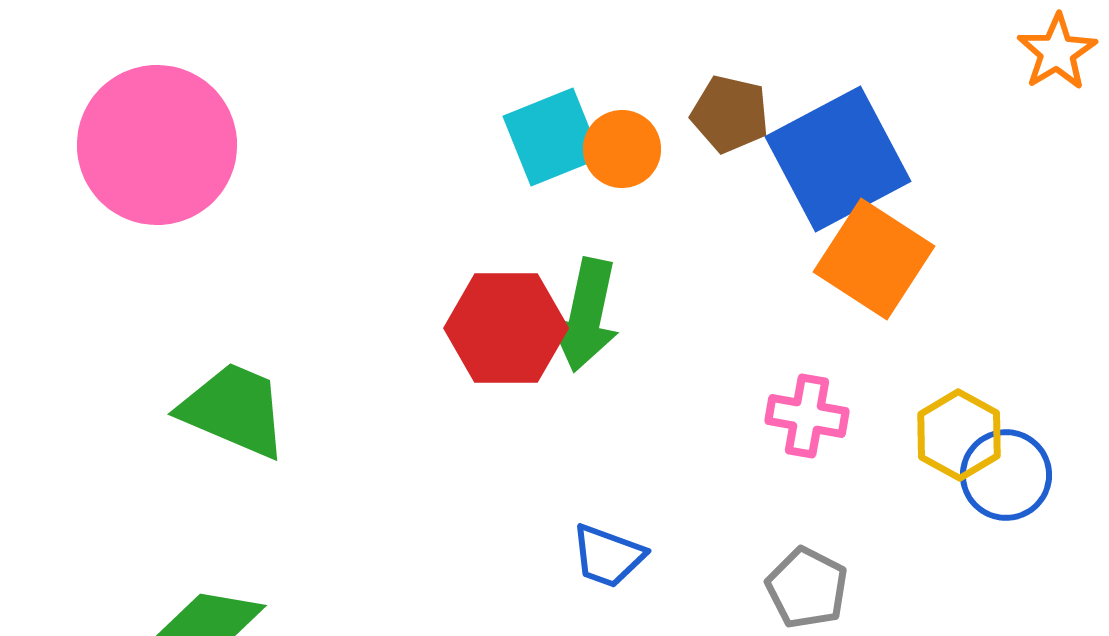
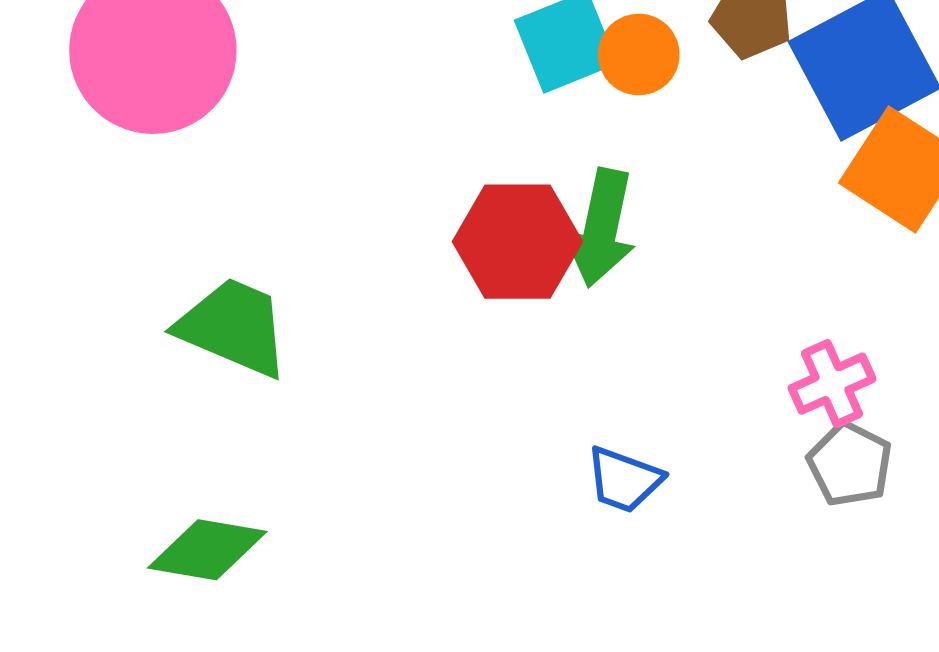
pink cross: (807, 416) -> (832, 384), moved, turned -34
gray pentagon: (807, 588) -> (850, 464), moved

